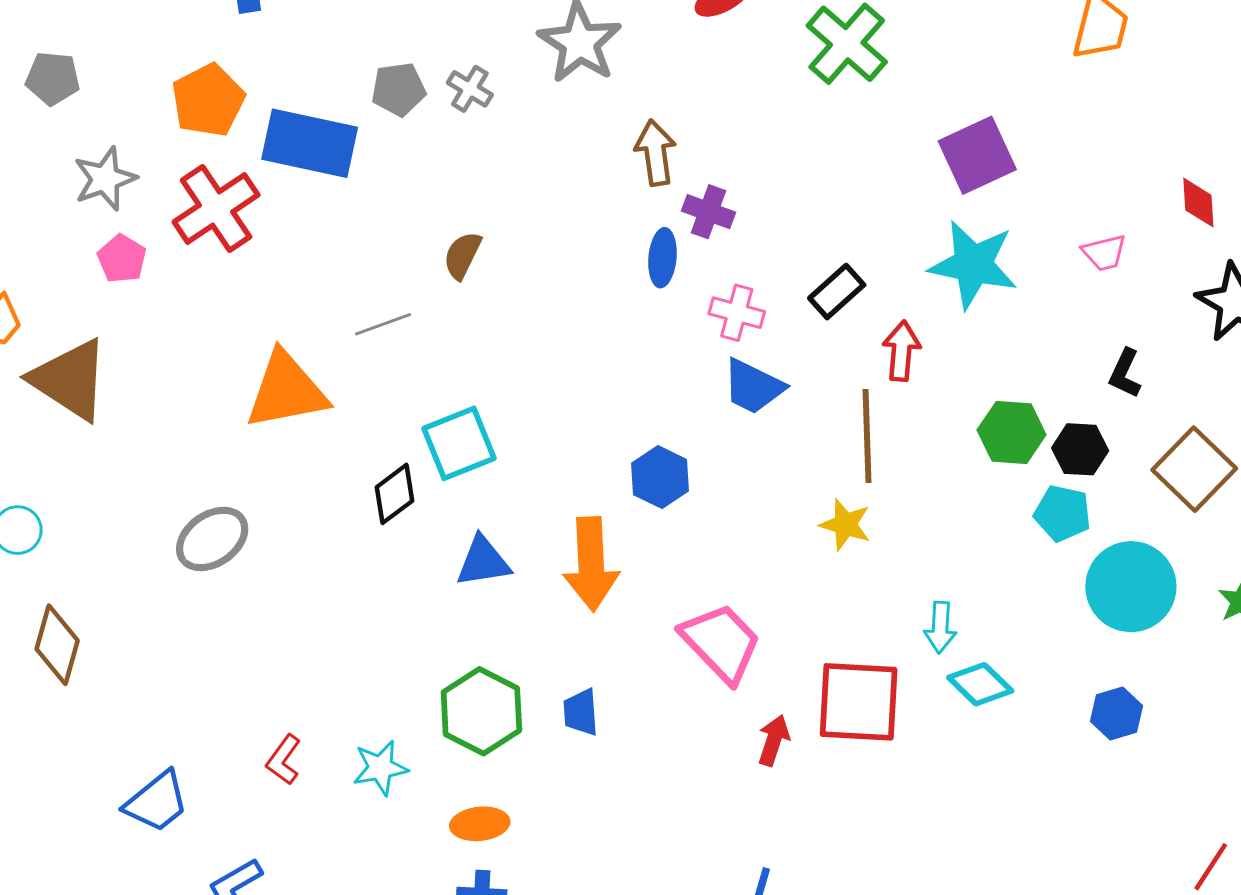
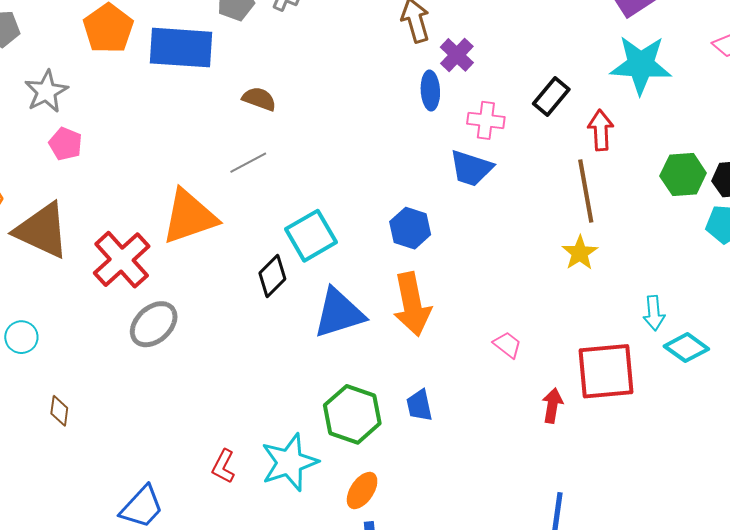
red cross: (216, 208) -> (122, 260), moved
purple cross: (708, 212) -> (457, 55), turned 32
brown semicircle: (462, 255) -> (259, 99), moved, turned 92
blue trapezoid: (753, 387) -> (471, 168), moved
blue hexagon: (660, 477) -> (410, 228), moved
yellow star: (845, 525) -> (580, 253), turned 30
blue triangle: (483, 562) -> (339, 313), size x1.4
pink trapezoid: (721, 643) -> (507, 345), size x0.5
brown diamond: (57, 645) -> (59, 411), size x0.6
cyan star: (380, 768) -> (289, 462), size x1.5
orange ellipse: (480, 824) -> (362, 490), turned -42

